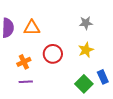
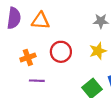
purple line: (26, 82) -> (37, 81), moved

